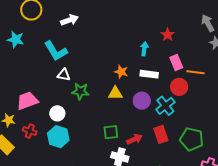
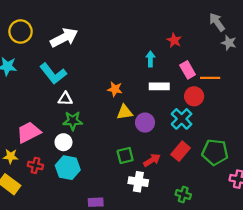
white arrow: (70, 20) -> (64, 38), size x1.4
orange star: (121, 72) -> (115, 89), moved
green star: (80, 91) -> (73, 121), moved
purple circle: (142, 101) -> (145, 123), moved
red rectangle: (161, 134) -> (181, 151), turned 66

